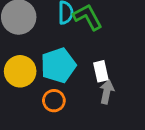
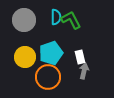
orange circle: (54, 101) -> (48, 77), size x1.6

